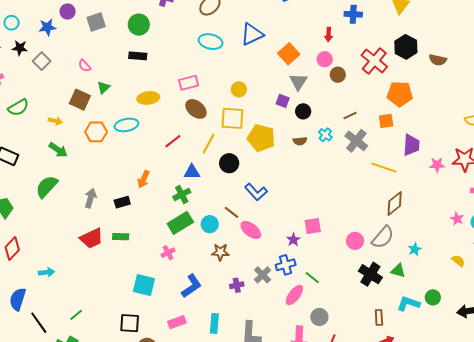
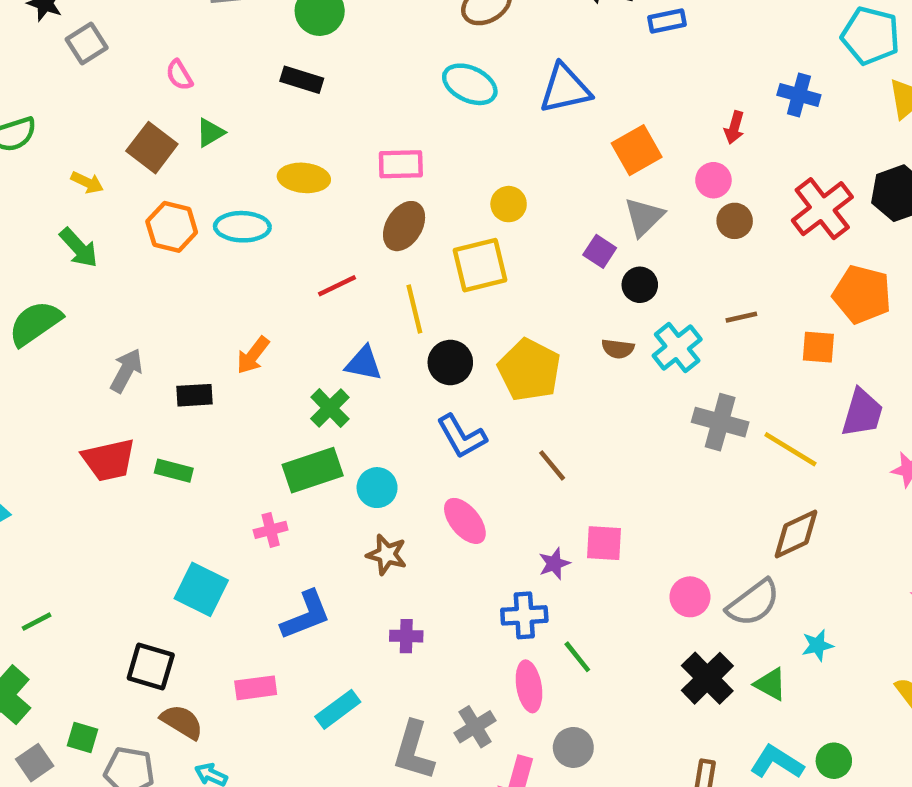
brown ellipse: (196, 109) -> (404, 226), turned 70
yellow square: (232, 118) -> (480, 265), turned -30
cyan cross: (325, 135) -> (677, 347), size x1.5
yellow pentagon: (261, 138) -> (529, 370), moved
gray cross: (356, 141) -> (720, 422), moved, turned -35
yellow line: (208, 144) -> (414, 309), turned -55
blue L-shape: (256, 192) -> (462, 436), moved
green cross: (182, 194) -> (330, 408), turned -30
brown line: (231, 212) -> (552, 465), moved
gray cross: (263, 275) -> (475, 727), moved
pink ellipse: (294, 295) -> (529, 686), turned -60
cyan rectangle: (214, 323) -> (338, 709), turned 36

